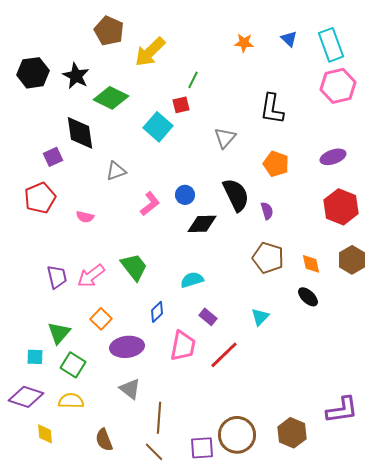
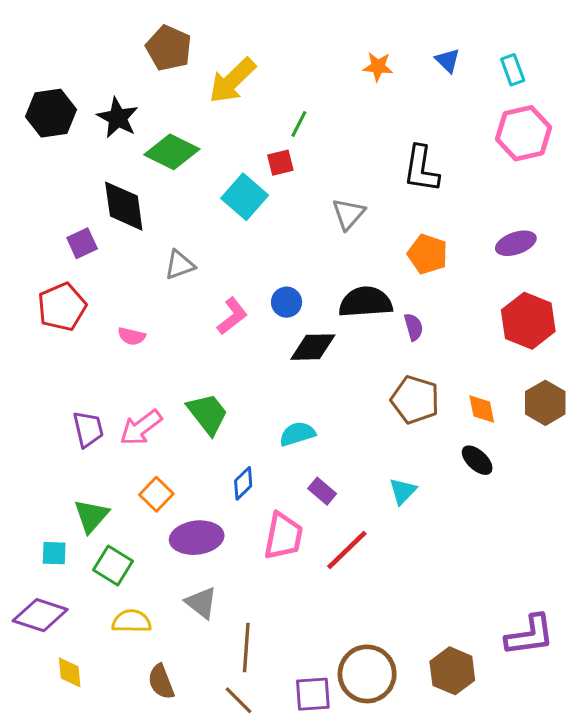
cyan rectangle: (331, 45) -> (513, 70), size x0.6
black semicircle: (236, 195) -> (366, 302), turned -68
yellow semicircle: (71, 401) -> (132, 621), moved

